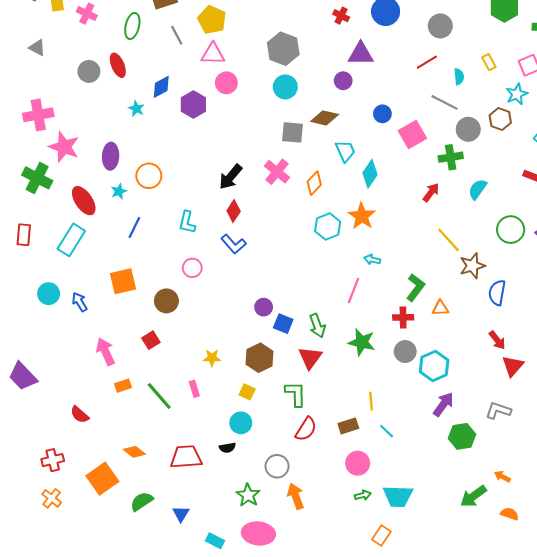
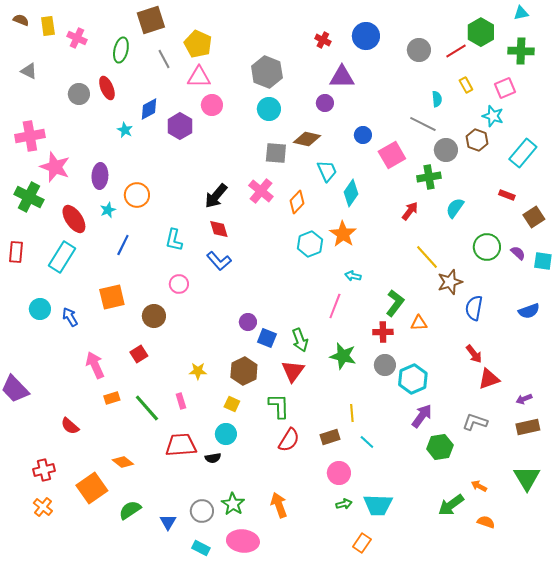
red line: (427, 62) -> (456, 51), moved
cyan star: (517, 94) -> (493, 116), turned -30
red diamond: (234, 211) -> (219, 229), turned -50
red triangle: (513, 366) -> (489, 379), turned 30
red trapezoid: (186, 457) -> (181, 445), moved
gray circle: (277, 466) -> (202, 511), moved

